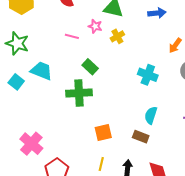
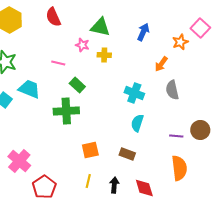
blue arrow: (157, 13) -> (143, 32), turned -60
pink line: (72, 36) -> (58, 63), moved
yellow cross: (117, 36) -> (104, 55), turned 32
cyan semicircle: (151, 115) -> (137, 123), moved

